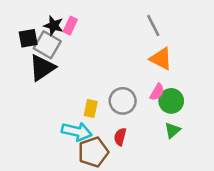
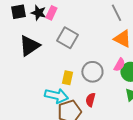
black square: (28, 38) -> (18, 12), moved
gray square: (47, 45) -> (67, 38), moved

